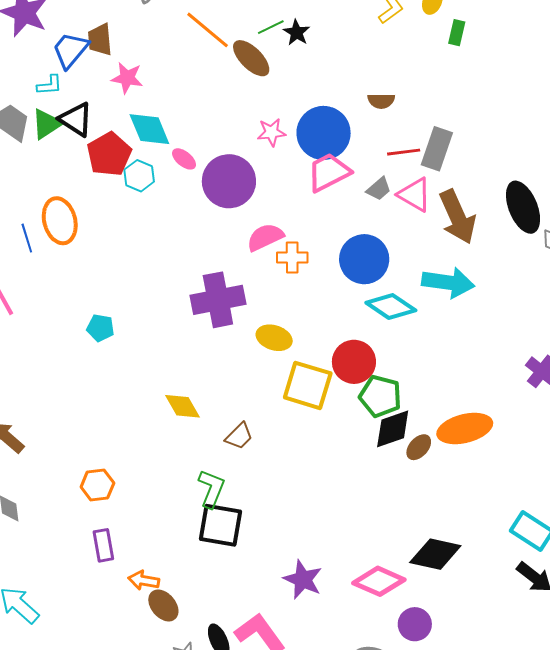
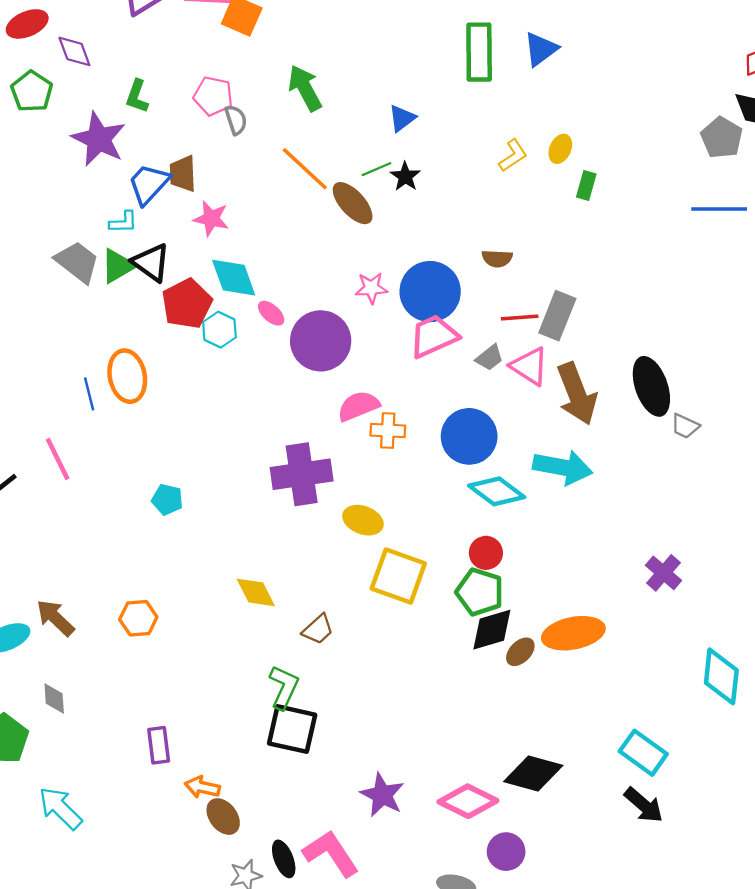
red circle: (354, 362) -> (486, 553), moved, size x0.7
orange hexagon: (97, 485) -> (138, 618), moved

